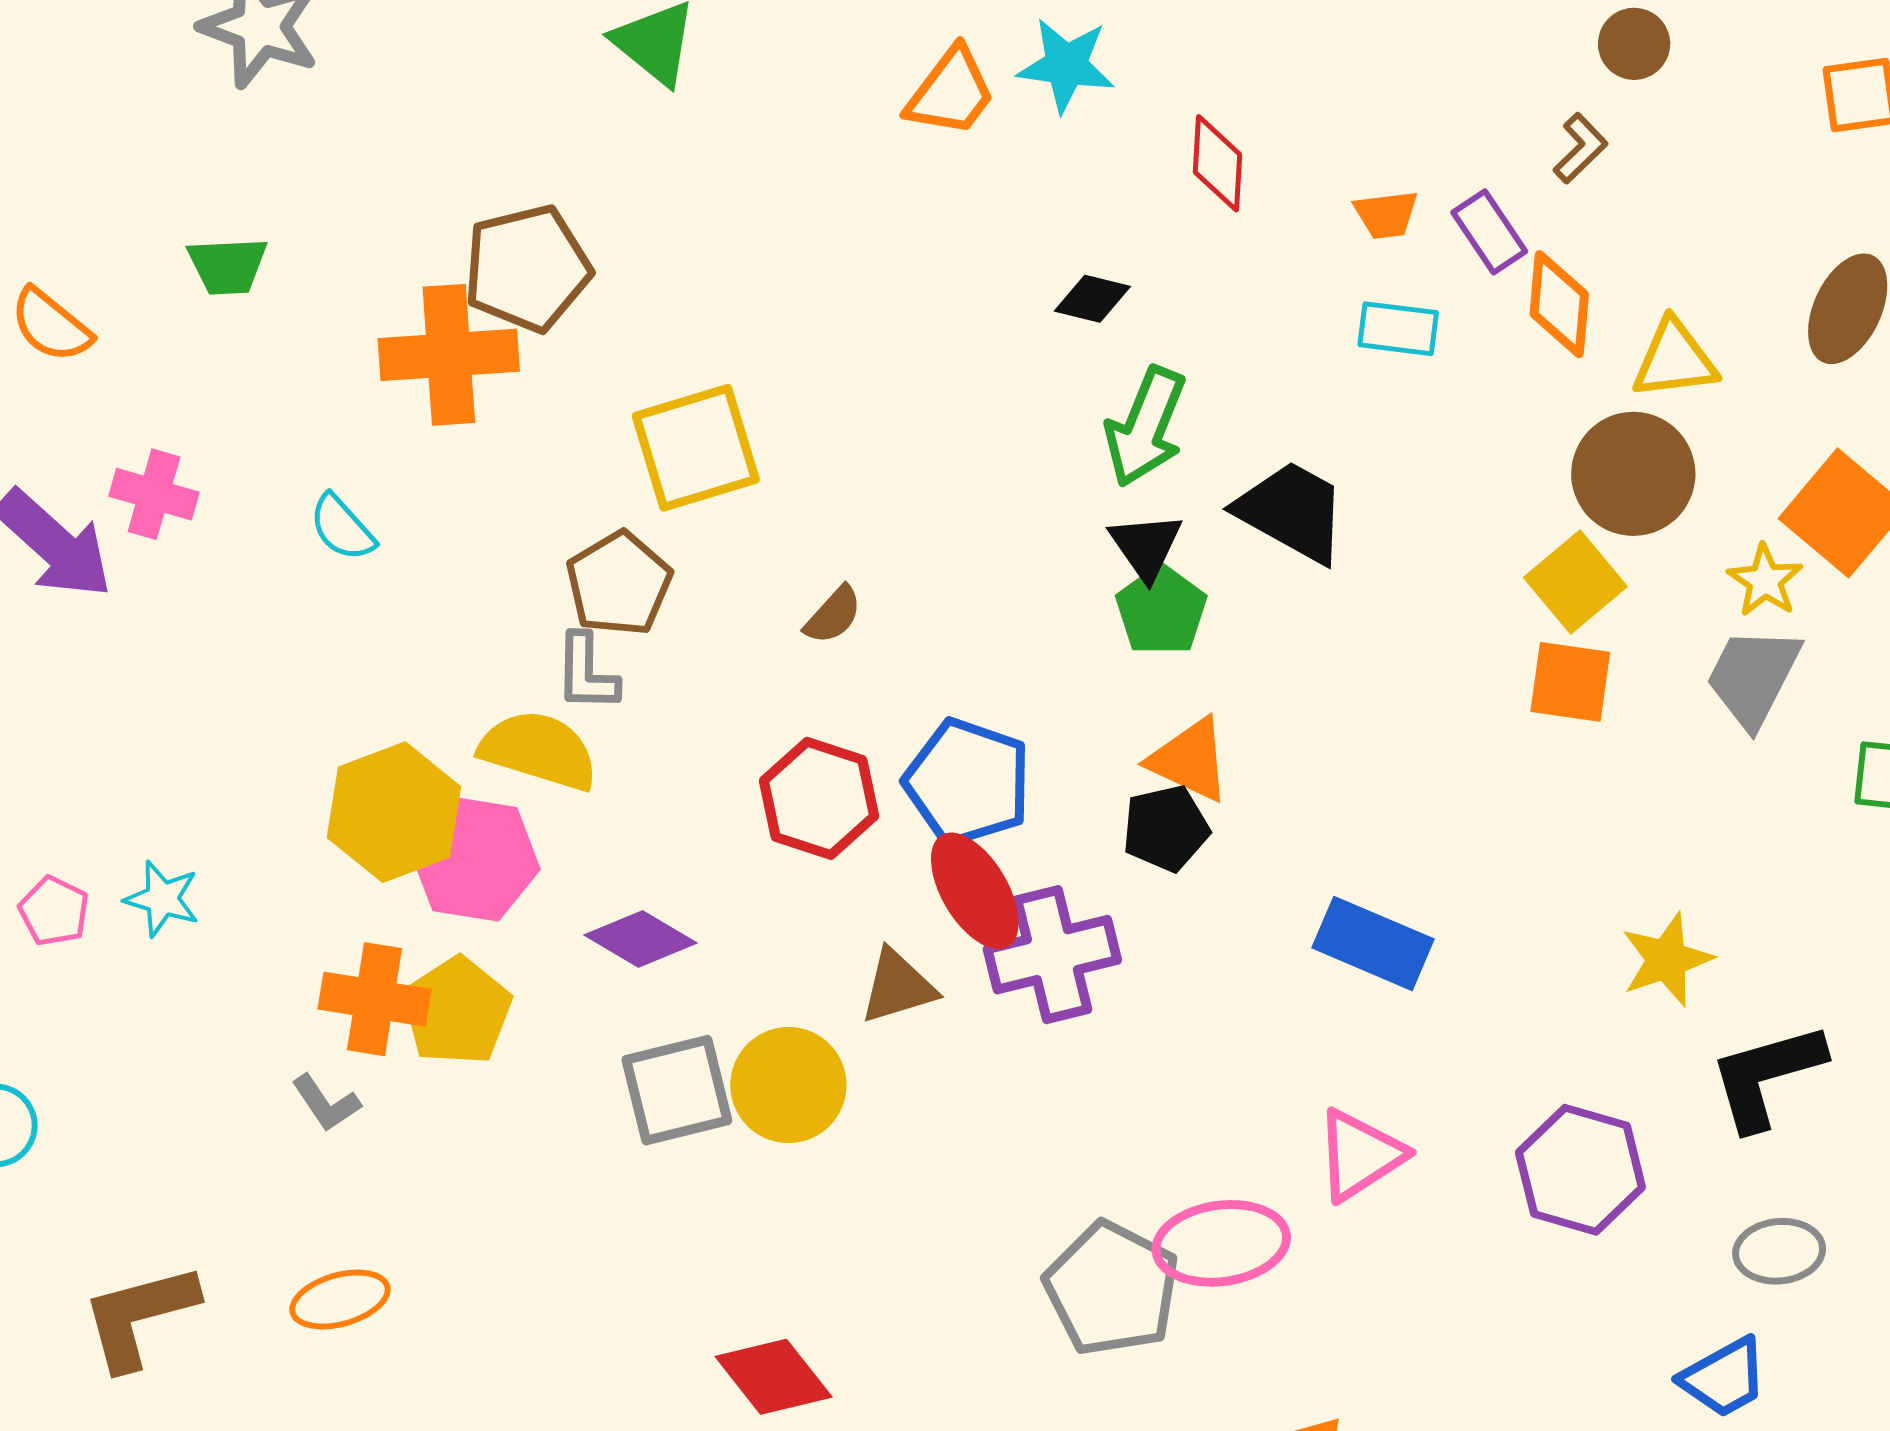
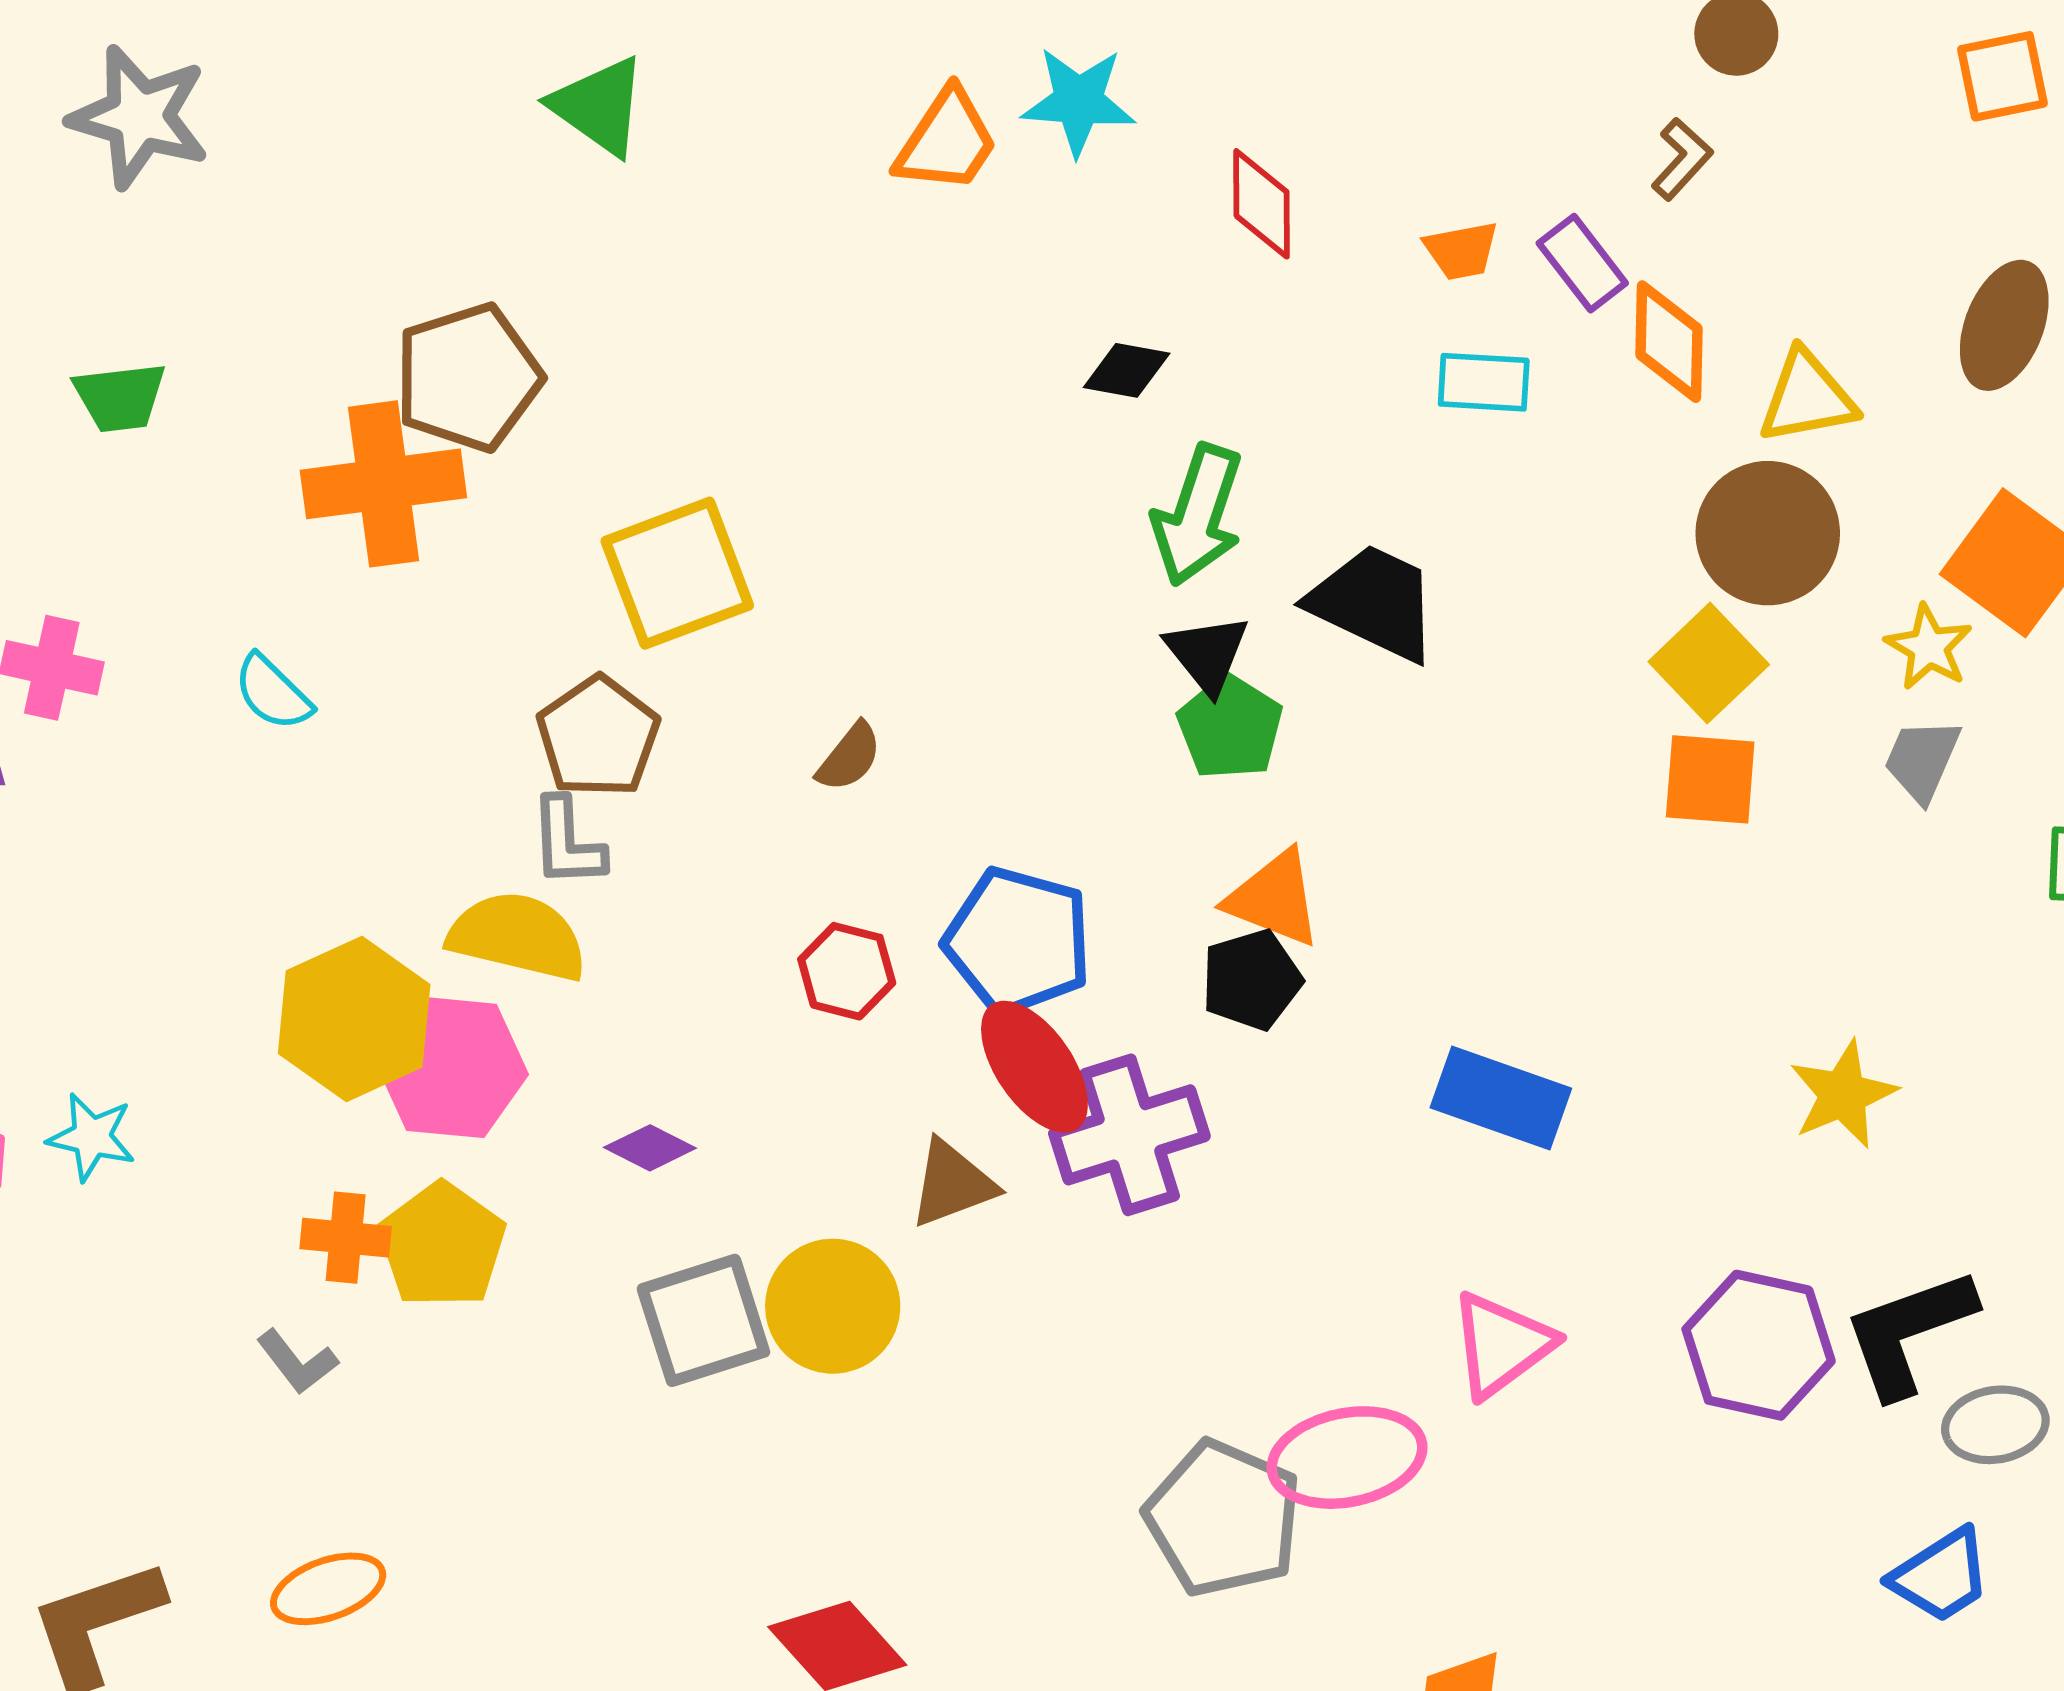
gray trapezoid: (1753, 677) -> (1922, 760), size x0.7
red hexagon: (819, 798) -> (847, 971), size x0.7
purple diamond: (640, 939) -> (650, 1148), size x0.7
orange cross: (375, 999) -> (346, 1238), size x0.7
black L-shape: (1767, 1076) -> (1909, 1332), moved

